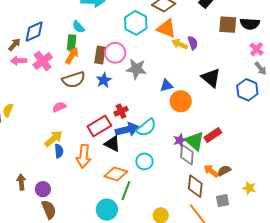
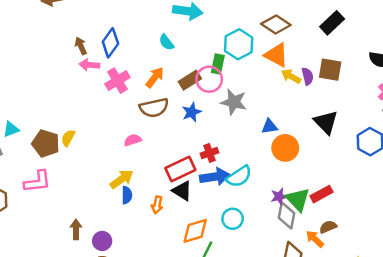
brown square: (228, 25) -> (330, 70), moved
blue diamond: (34, 32) -> (110, 43), turned -35
green rectangle: (72, 42) -> (218, 64), moved
brown arrow: (14, 44) -> (81, 46), moved, turned -72
brown rectangle: (100, 55) -> (190, 80), turned 42
pink arrow: (19, 61) -> (89, 65), moved
black triangle: (112, 144) -> (182, 191), moved
orange arrow: (84, 156) -> (157, 205), size x0.6
brown semicircle: (224, 171) -> (328, 227), moved
orange diamond: (116, 174) -> (195, 231), turned -40

